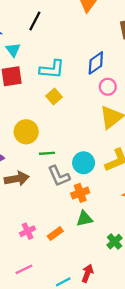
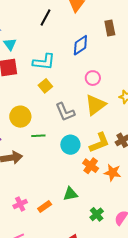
black line: (35, 21) -> (45, 17), moved
blue diamond: (96, 63) -> (80, 45), moved
gray L-shape: (59, 176) -> (65, 112), moved
orange cross: (80, 193) -> (91, 166), moved, turned -35

